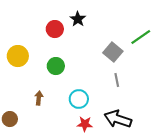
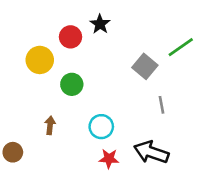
yellow circle: (18, 56) -> (40, 60), moved
gray line: (117, 80) -> (161, 105), moved

